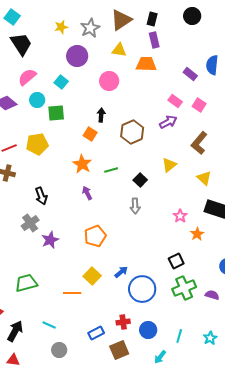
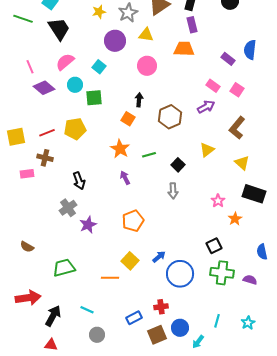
yellow triangle: (119, 50) -> (146, 35), moved
green cross: (184, 288) -> (222, 273), turned 30
blue circle: (148, 330) -> (180, 328), moved

